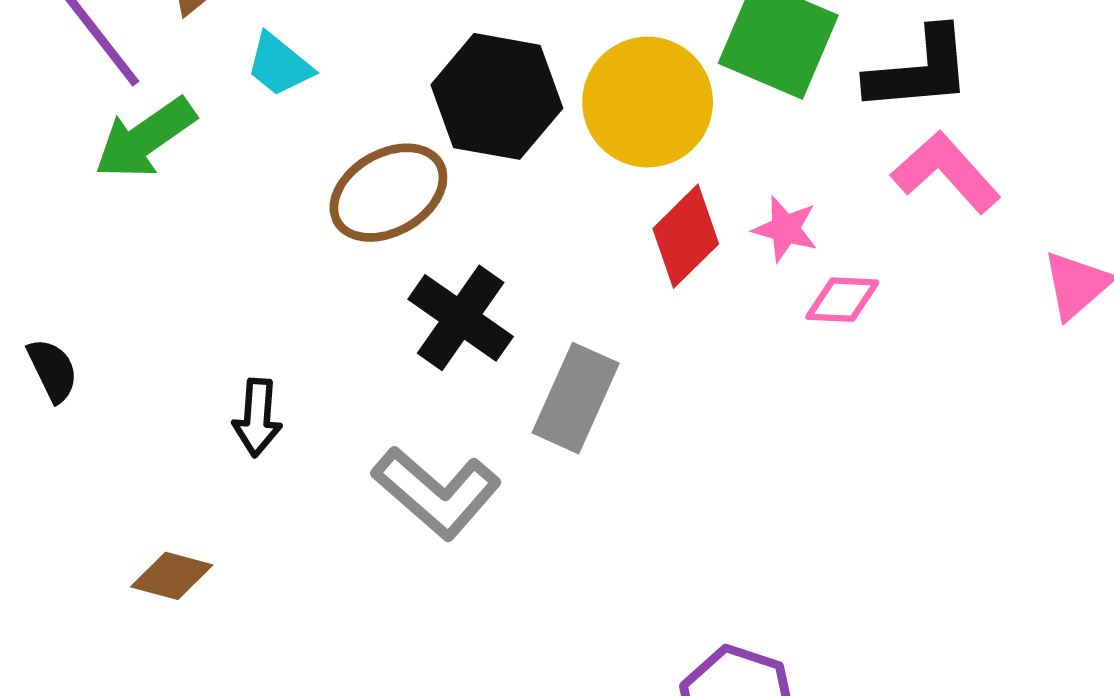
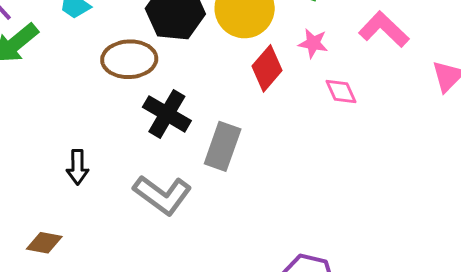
brown ellipse: (388, 193) -> (129, 59), turned 32
pink star: (785, 229) -> (313, 43), moved
pink diamond: (842, 300) -> (341, 92), turned 68

